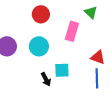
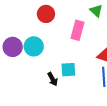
cyan circle: (39, 46) -> (34, 46), moved

